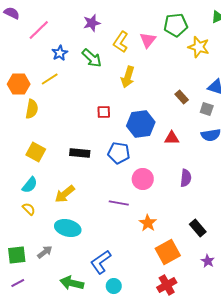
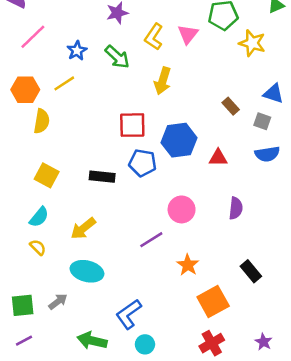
pink line: (39, 30) -> (33, 37), moved
red square: (104, 112) -> (132, 125), size x1.6
blue pentagon: (119, 153) -> (142, 163), moved
purple line: (119, 203) -> (151, 240), turned -42
purple star: (208, 261) -> (263, 342), moved

